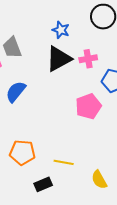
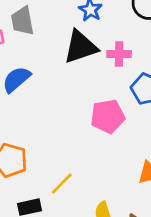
yellow line: (64, 162) -> (62, 184), turned -66

